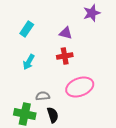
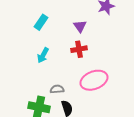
purple triangle: (66, 33) -> (80, 26), turned 40

